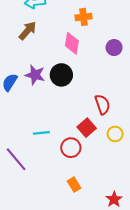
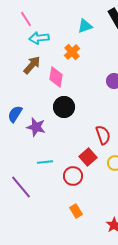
orange cross: (83, 17) -> (72, 52), moved, turned -35
pink diamond: (72, 43) -> (56, 77), moved
purple star: (35, 75) -> (36, 127), moved

